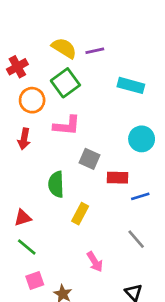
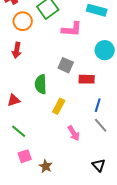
pink L-shape: (67, 126) -> (72, 29), moved
blue line: (140, 196) -> (98, 105), moved, turned -56
red triangle: (23, 218) -> (14, 100), moved
pink arrow: (95, 262) -> (74, 133), moved

